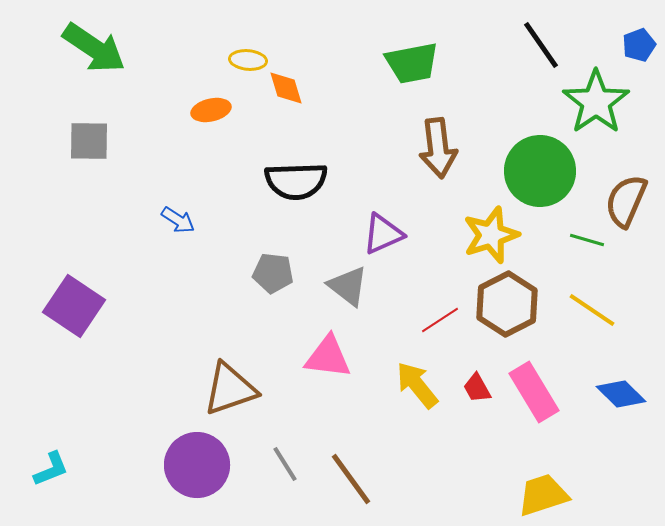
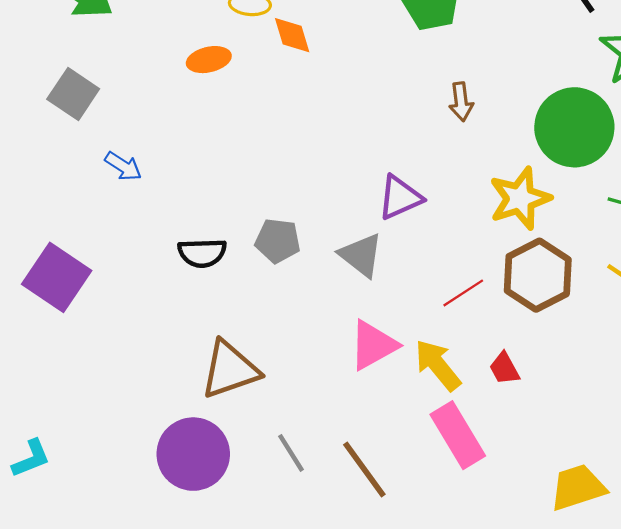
gray square: (89, 141) -> (73, 94), turned 33
brown arrow: (438, 148) -> (461, 102), size x0.6
black semicircle: (296, 181) -> (202, 253), moved, size x0.7
blue arrow: (178, 220) -> (123, 166), moved
pink triangle: (328, 357) -> (373, 345), moved, turned -36
pink rectangle: (534, 392) -> (458, 435), moved

